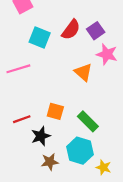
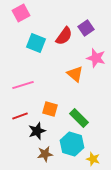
purple square: (96, 31) -> (86, 28), moved
pink line: (18, 69) -> (23, 85), moved

